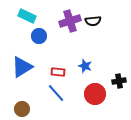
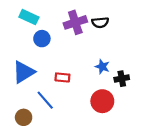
blue star: (85, 66) -> (102, 67), moved
black cross: (119, 81) -> (122, 79), moved
blue line: (56, 93) -> (45, 100), moved

